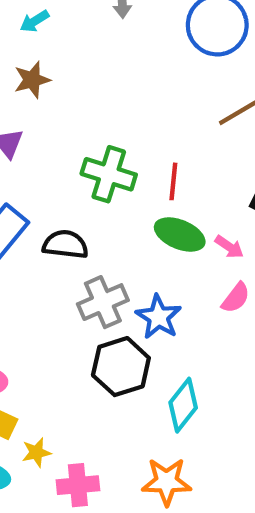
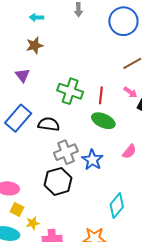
cyan arrow: (35, 21) -> (36, 17), turned 32
pink arrow: (229, 247) -> (130, 92), moved
black hexagon: (121, 367) -> (58, 181), moved
cyan diamond: (183, 405) -> (117, 206), moved

